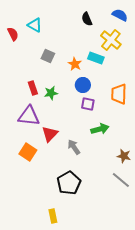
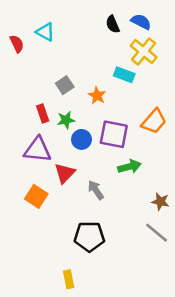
blue semicircle: (120, 15) -> (141, 22), moved
gray square: (48, 56) -> (65, 85), moved, turned 32
orange star: (75, 64) -> (97, 95), moved
blue circle: (83, 85) -> (82, 139), moved
orange trapezoid: (119, 94) -> (154, 121), turned -140
purple square: (88, 104) -> (114, 134), size x1.6
black pentagon: (69, 183) -> (89, 236), turned 30

